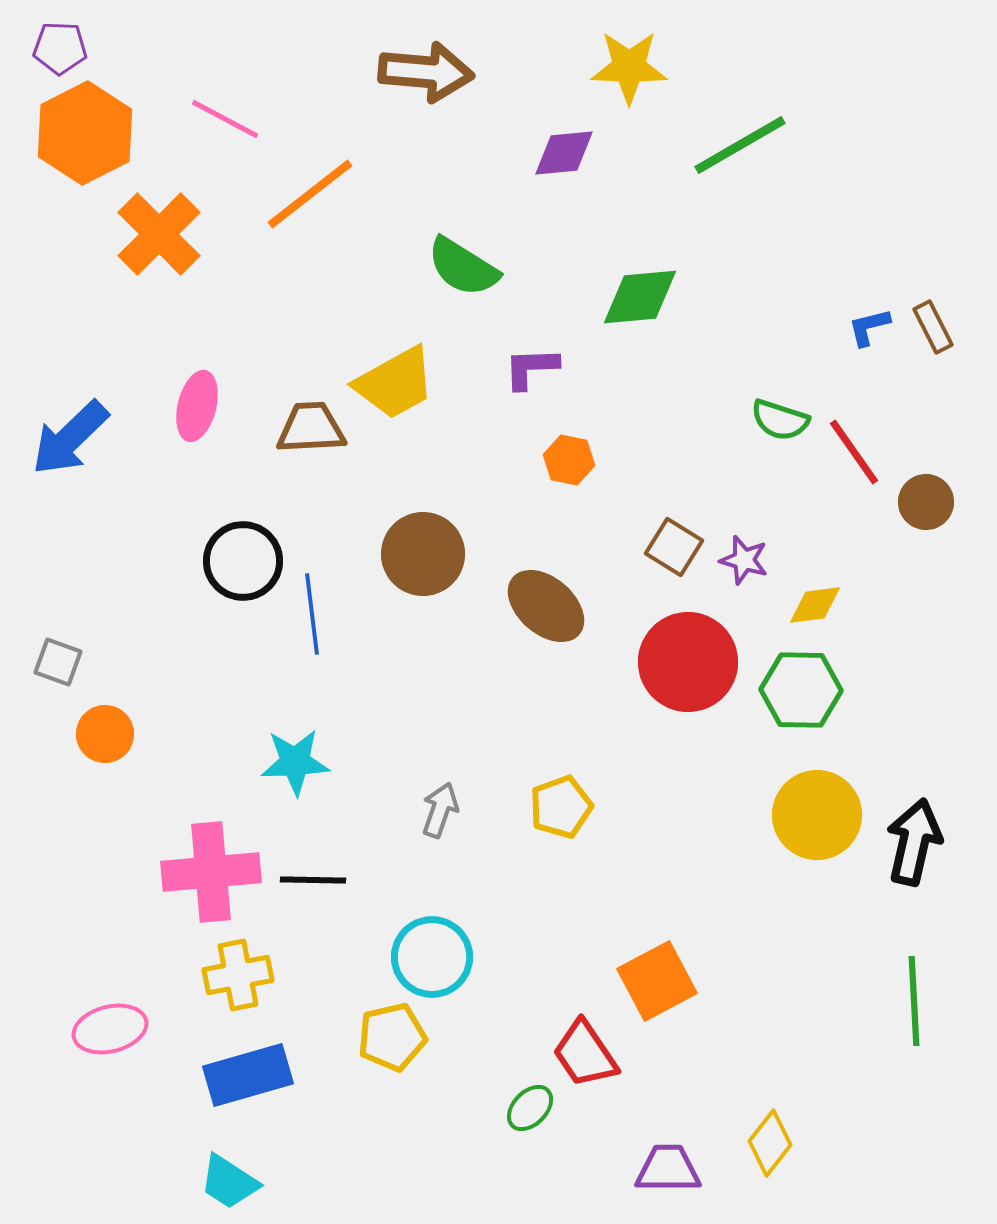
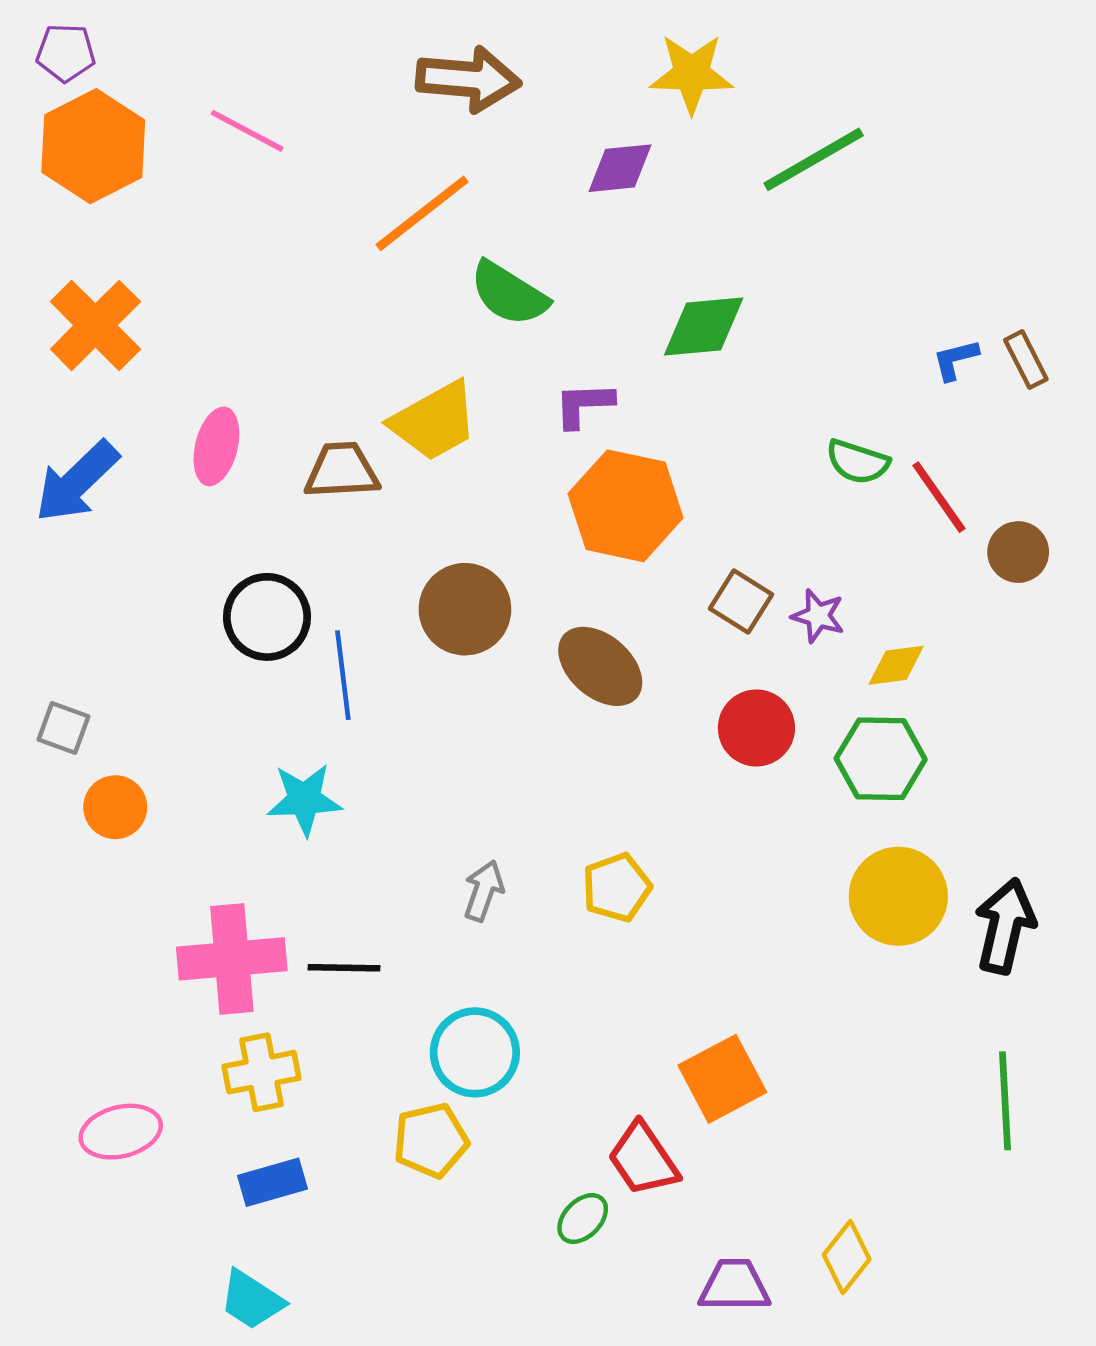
orange line: (310, 194) -> (422, 213), moved
orange cross: (159, 234) -> (95, 325), moved
orange hexagon: (569, 460) -> (626, 506), size x2.0
red circle: (688, 662) -> (756, 728), size x0.7
cyan star: (295, 762) -> (304, 799), moved
blue rectangle: (248, 1075) -> (273, 1182), size x0.7

